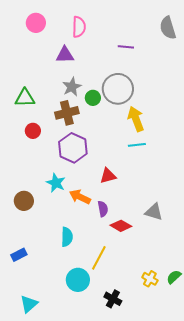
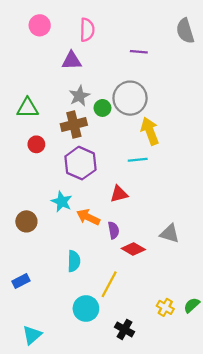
cyan line: (137, 145) -> (138, 160), moved

